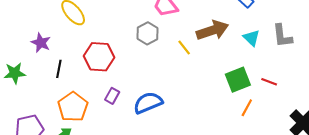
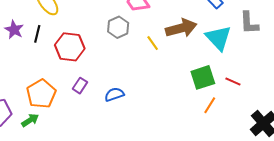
gray L-shape: (282, 36) -> (249, 23), moved
cyan triangle: (251, 38) -> (219, 38), size x1.6
black line: (59, 69) -> (37, 34), moved
blue semicircle: (148, 103) -> (114, 94), size x0.7

